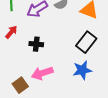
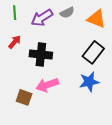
black cross: (36, 44) -> (41, 55), size x1.5
brown square: (20, 85) -> (24, 97), turned -35

